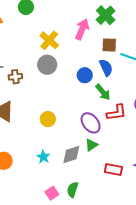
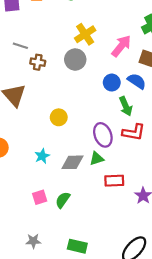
pink arrow: (82, 29) -> (121, 46), moved
blue semicircle: (106, 68) -> (137, 81), turned -48
red rectangle: (113, 169) -> (114, 181), moved, turned -30

